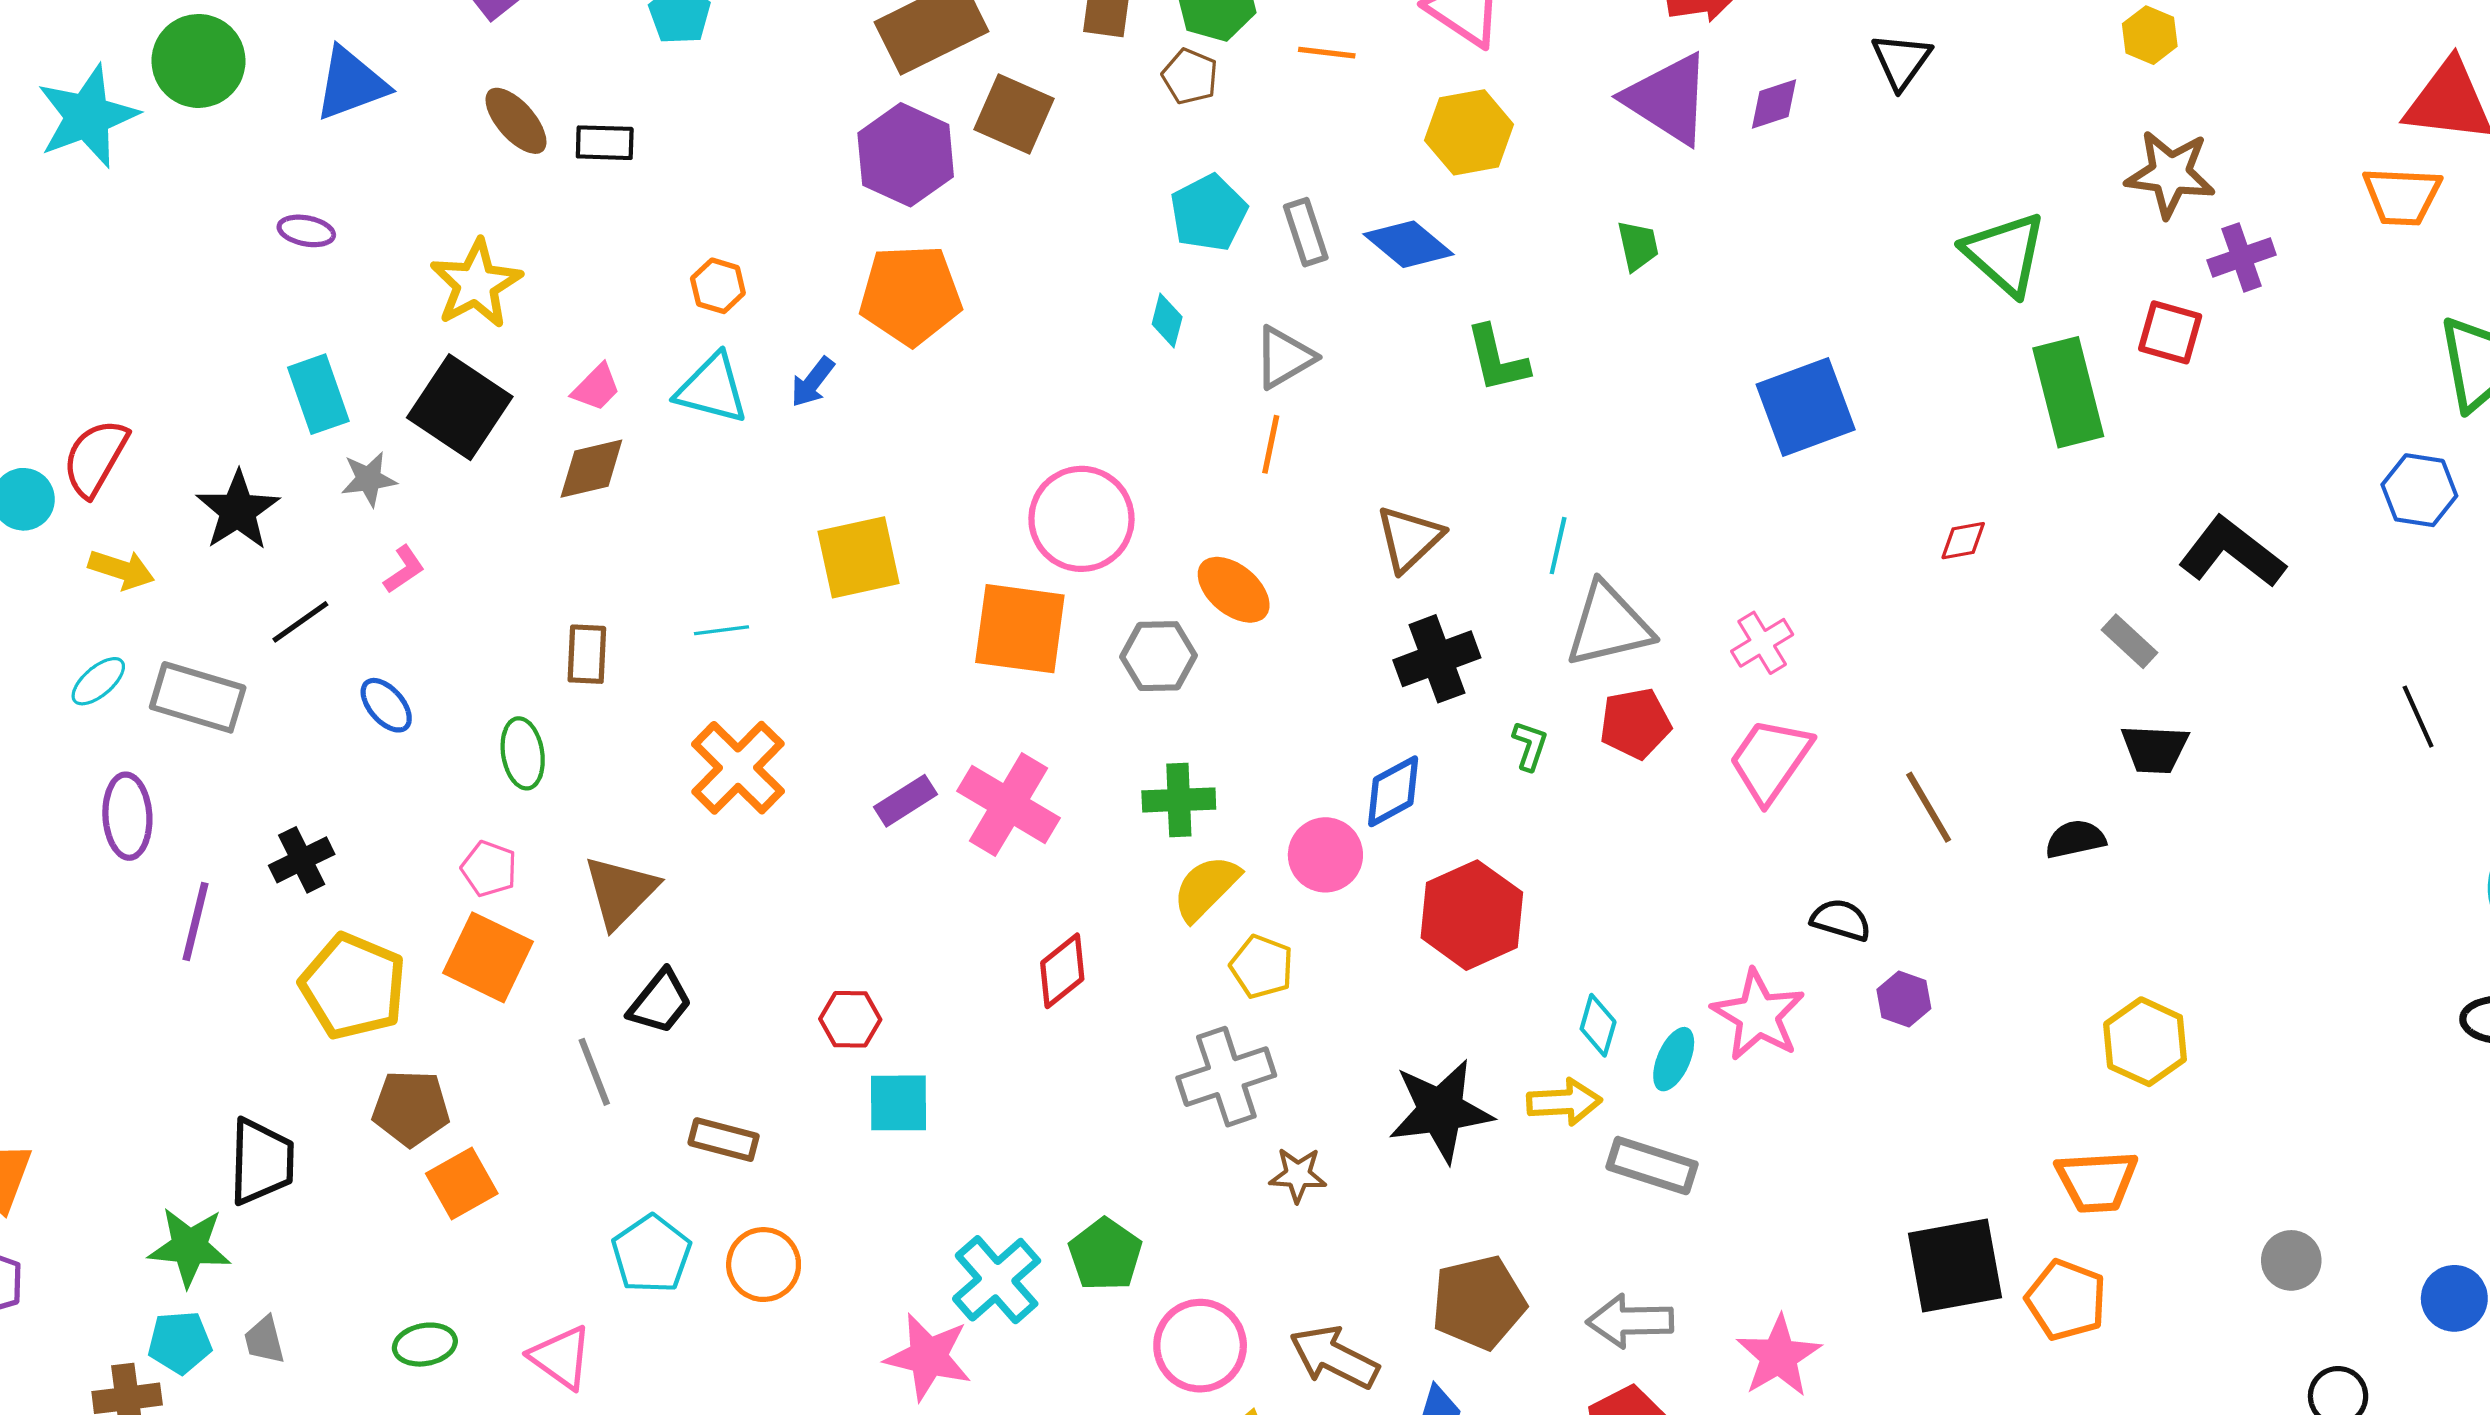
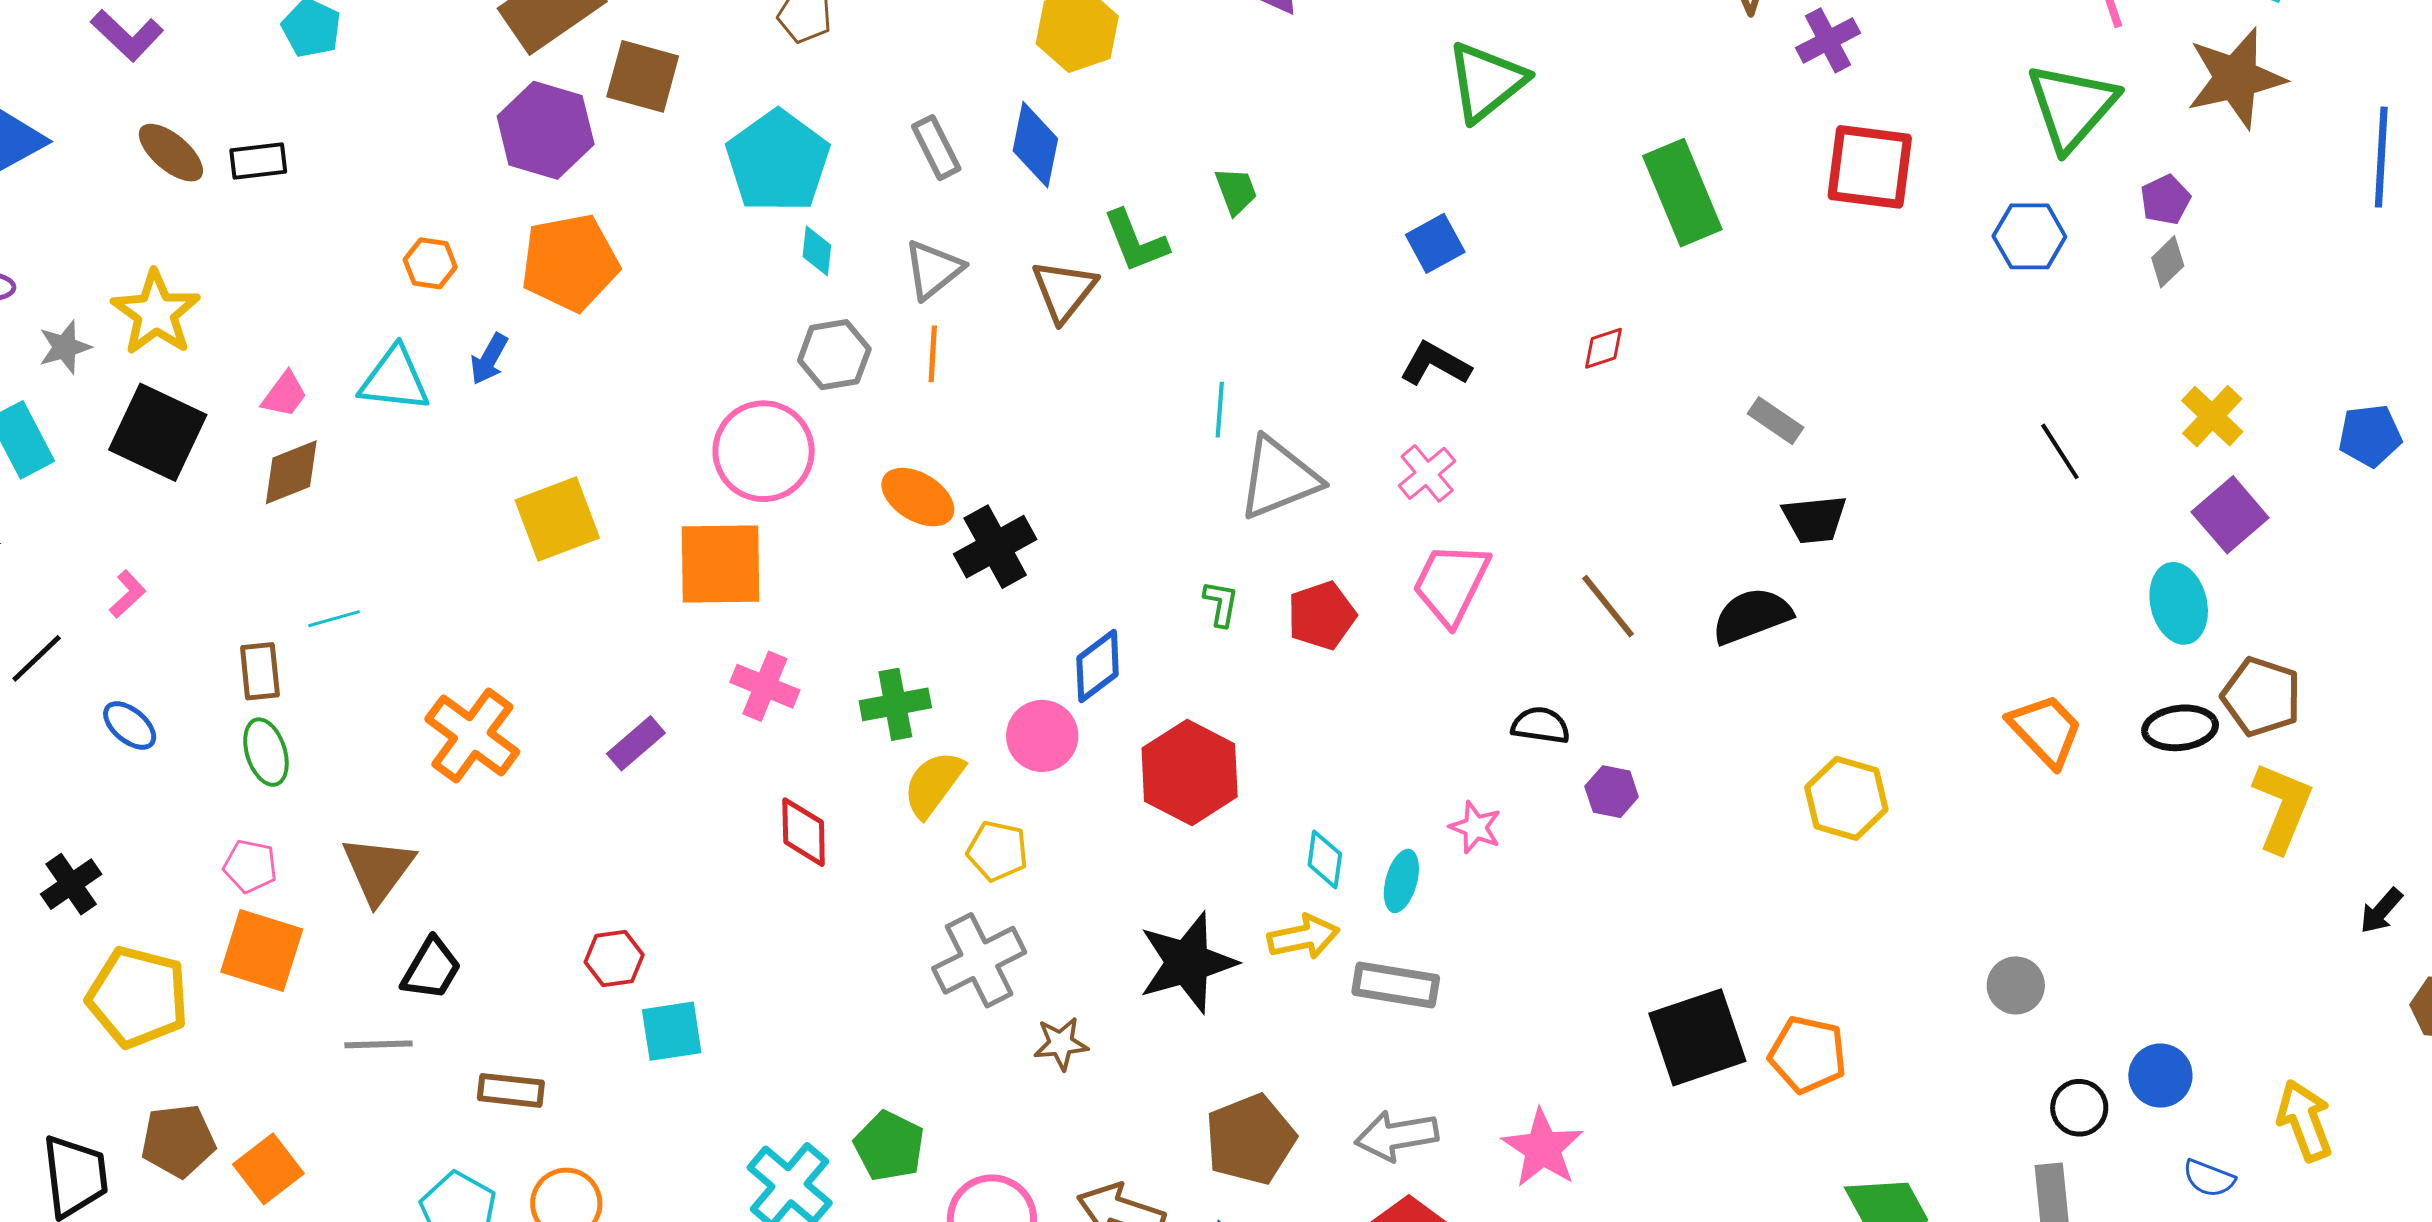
cyan pentagon: (1209, 213) -> (778, 161), moved, size x1.4
blue diamond: (1408, 244) -> (1035, 145), turned 70
green trapezoid: (1638, 246) -> (1236, 191), moved
green triangle: (2005, 254) -> (1486, 82), moved, turned 48
orange hexagon: (718, 286) -> (430, 263), moved
red square: (2170, 332) -> (1870, 167), moved, size x1.5
blue square: (1806, 407) -> (1435, 243), size x0.6
gray star: (369, 479) -> (65, 347), moved
brown triangle: (1409, 539) -> (1064, 291), moved
black L-shape: (2232, 552) -> (1435, 364), moved, size x0.7
cyan line: (721, 630) -> (334, 619), moved
brown rectangle: (587, 654) -> (260, 671), moved
gray hexagon: (1158, 656) -> (834, 355), moved
black cross: (1437, 659) -> (995, 547), moved
red pentagon: (1635, 723) -> (1322, 616), moved
pink cross: (1009, 804) -> (765, 686), moved, size x0.7
black semicircle: (2075, 839) -> (1752, 616), size x1.4
red diamond: (1062, 971) -> (804, 832), moved, turned -44
pink star: (1758, 1015) -> (1475, 827), size x0.6
gray line: (594, 1072) -> (379, 1044), turned -62
brown pentagon: (411, 1108) -> (178, 1141), moved
orange trapezoid: (2097, 1181) -> (2046, 730), moved, turned -122
blue circle: (2454, 1298) -> (2160, 1076), moved

